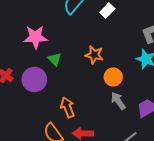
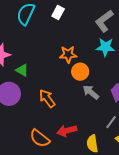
orange star: (94, 55) -> (68, 54), moved
orange arrow: (68, 107) -> (47, 99), moved

